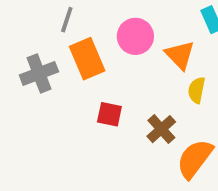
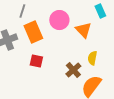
yellow semicircle: (197, 90) -> (92, 58), moved
red square: (109, 114) -> (36, 61), moved

